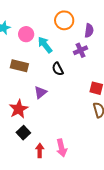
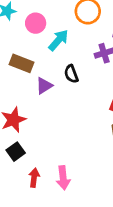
cyan arrow: (45, 45) -> (58, 40), turned 72
purple triangle: (40, 92) -> (44, 86), moved

